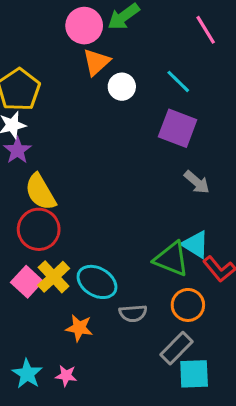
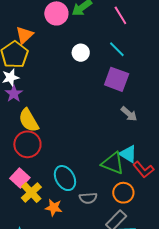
pink line: (206, 30) -> (120, 15), moved
orange triangle: (96, 62) -> (24, 35), moved
yellow cross: (54, 277) -> (31, 193), moved
cyan ellipse: (97, 282) -> (65, 178), turned 30

